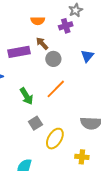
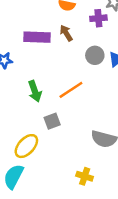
gray circle: (53, 59) -> (95, 55), moved
gray square: (35, 123) -> (52, 121), moved
yellow ellipse: (55, 139) -> (26, 146), moved

